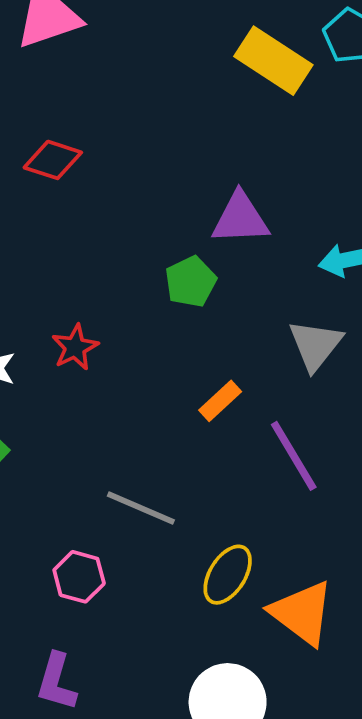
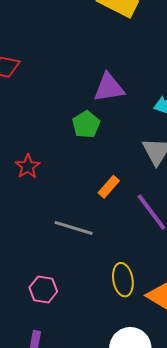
gray line: (141, 508) -> (74, 228), moved
yellow ellipse: (228, 575) -> (123, 280), turned -36

